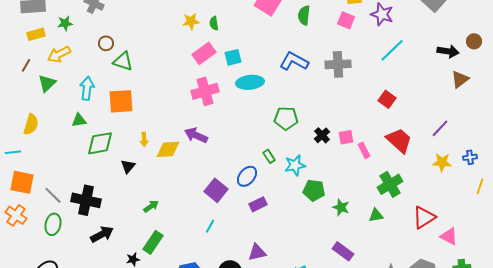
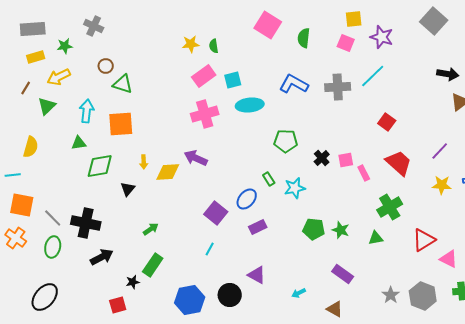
cyan line: (392, 50) -> (373, 76), moved
green pentagon: (314, 190) -> (314, 229), moved
purple triangle: (257, 252) -> (257, 275), turned 42

